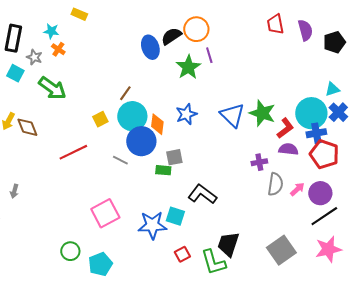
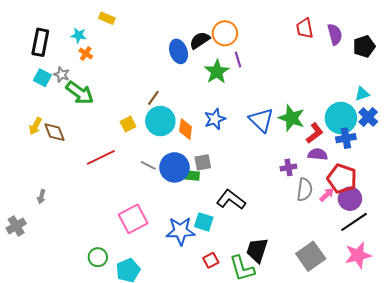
gray star: (34, 57) -> (62, 75), moved
blue circle: (141, 141) -> (174, 167), moved
red pentagon: (324, 154) -> (342, 179), moved

